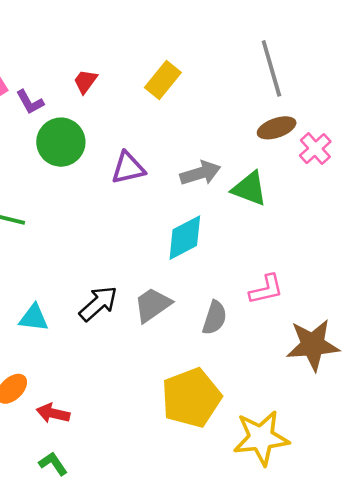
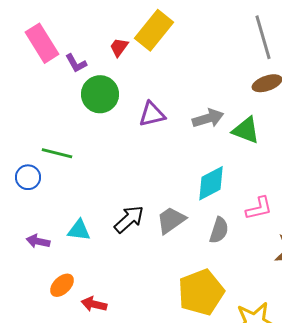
yellow rectangle: (163, 80) -> (154, 30), moved, size x1.4
cyan diamond: (185, 238) -> (211, 183), moved

